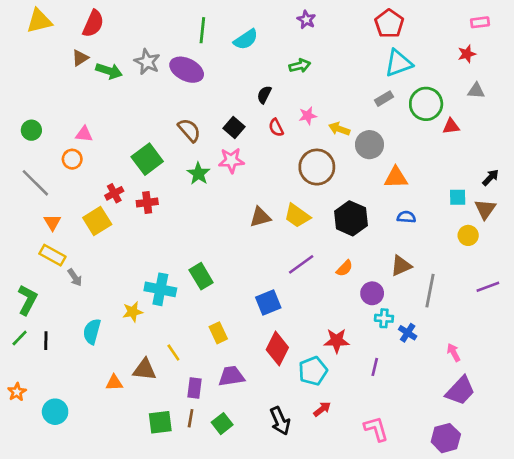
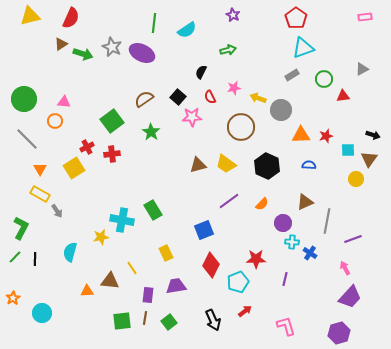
red star: (467, 54) -> (326, 136), moved
gray triangle: (476, 91) -> (362, 69), turned -32
green circle: (426, 104) -> (324, 79), size x0.7
green circle: (31, 130) -> (24, 99), size x1.6
brown semicircle: (189, 130) -> (144, 99), turned -84
pink star: (231, 160) -> (192, 117), moved
black arrow: (491, 178) -> (373, 135), turned 64
purple line: (488, 287) -> (353, 239), moved

